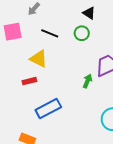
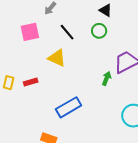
black line: (50, 33) -> (67, 32), turned 30
red rectangle: (29, 81) -> (31, 82), moved

